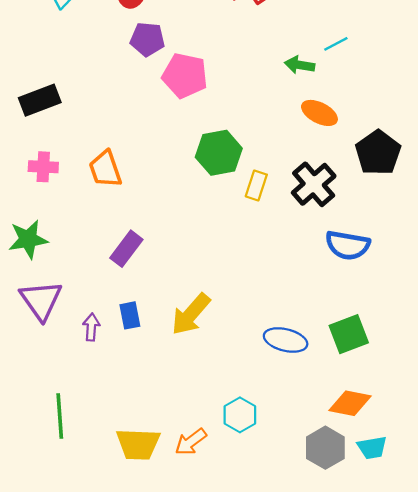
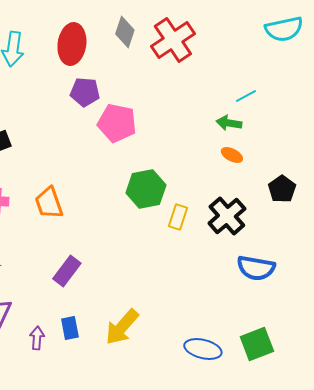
green arrow: (300, 65) -> (229, 123), moved
orange ellipse: (319, 113) -> (232, 155), size x0.7
black pentagon: (378, 153) -> (282, 189), size x0.7

